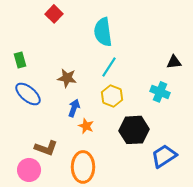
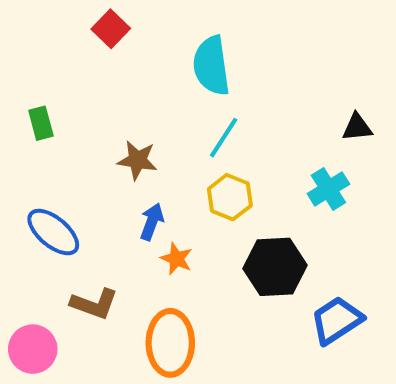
cyan cross: (160, 92) -> (328, 189), turned 36
blue ellipse: (28, 94) -> (53, 232), moved
pink circle: (29, 170) -> (33, 349), moved

